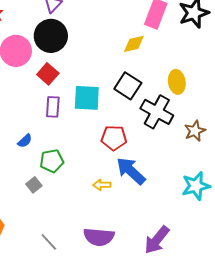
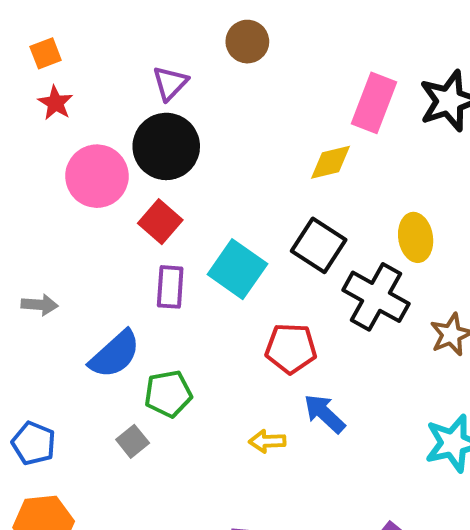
cyan square: (87, 98) -> (237, 269), turned 32
blue semicircle: (25, 141) -> (115, 354), size x1.8
blue arrow: (131, 171) -> (325, 414), size x0.7

